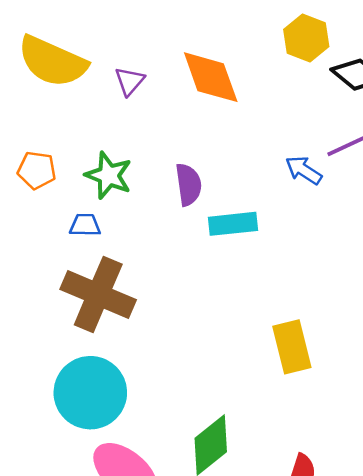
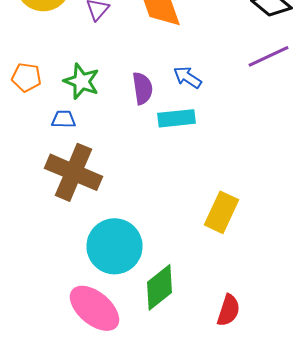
blue arrow: (304, 170) -> (188, 77), moved
yellow rectangle: (292, 347) -> (222, 212), turned 39
cyan circle: (90, 393) -> (114, 246), moved

